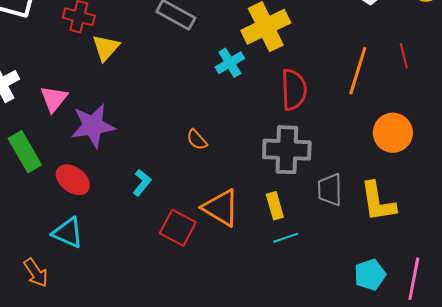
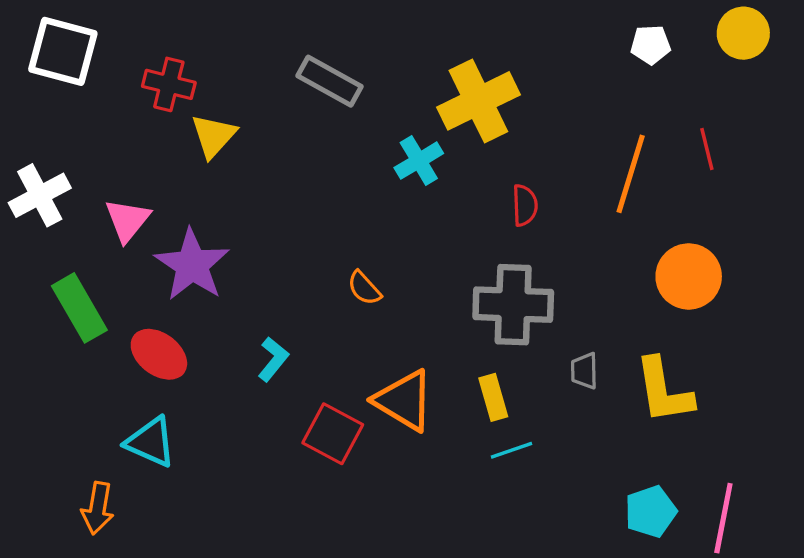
red semicircle: (294, 90) -> (525, 205), size x0.6
purple star: (93, 126) -> (192, 265), turned -30
gray trapezoid: (330, 190) -> (584, 371), size x0.7
orange arrow: (36, 273) -> (98, 508), turned 44

